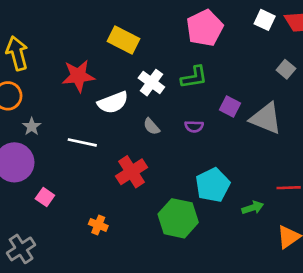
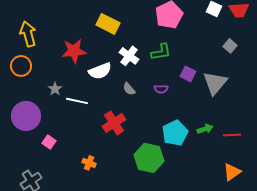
gray triangle: (266, 118) -> (215, 83), turned 48
gray star: (32, 126) -> (55, 89), moved
green arrow: (253, 208) -> (205, 129), moved

